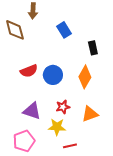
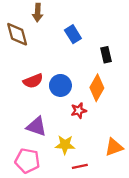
red star: (63, 107) -> (79, 111), moved
orange triangle: (90, 114) -> (114, 147), moved
pink pentagon: (24, 141) -> (27, 161), turned 30

